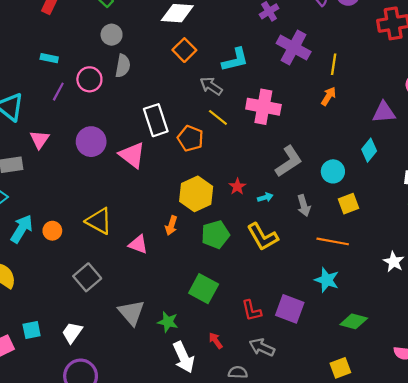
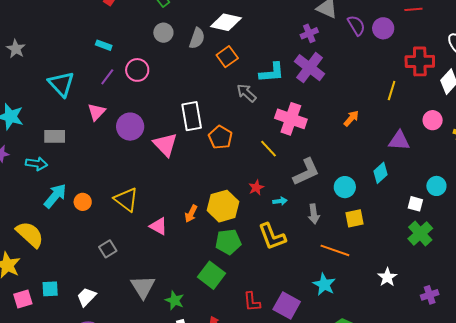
purple cross: (294, 47) -> (310, 68), moved
yellow line: (334, 64) -> (392, 91), moved
gray semicircle: (123, 66) -> (197, 38), moved
yellow line: (218, 117) -> (269, 149), moved
pink triangle: (40, 139) -> (96, 112), moved
yellow hexagon: (196, 194) -> (223, 206), moved
green pentagon: (215, 235) -> (228, 242), moved
gray square: (87, 277) -> (108, 249), size x0.7

